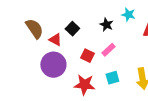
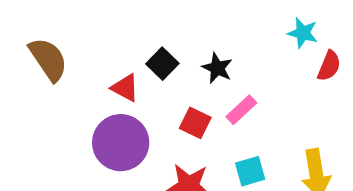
cyan star: (128, 15) -> (303, 33), moved
black star: (106, 25) -> (217, 68), moved
brown semicircle: (34, 29) -> (48, 59), moved

